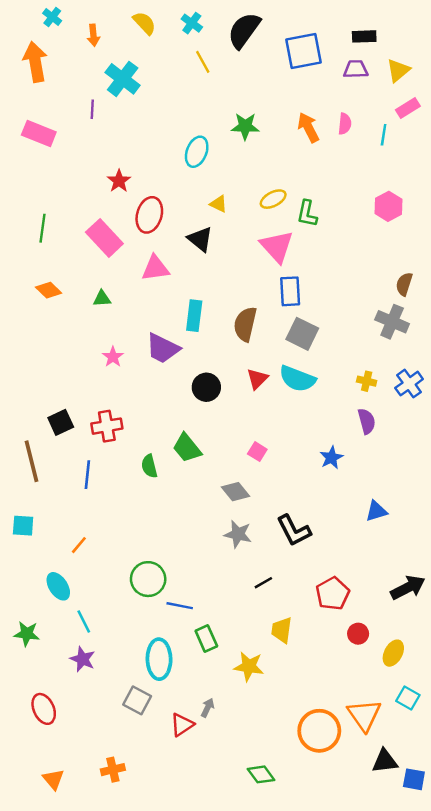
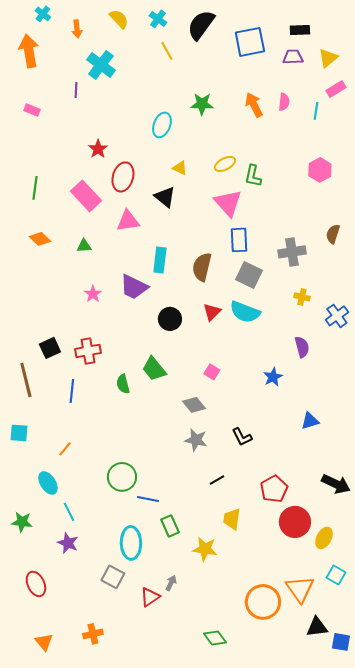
pink rectangle: (39, 134) -> (32, 110), size x0.6
gray cross: (392, 322) -> (292, 252), moved, turned -32
yellow cross: (367, 381) -> (302, 297), moved
black L-shape: (294, 530) -> (242, 437), size x0.7
black arrow: (408, 588) -> (336, 484), turned 52
red circle: (358, 634) -> (295, 522), size x1.8

